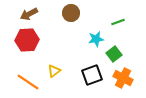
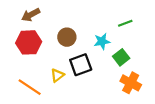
brown circle: (71, 13) -> (67, 37), moved
black square: (92, 75) -> (81, 65), moved

